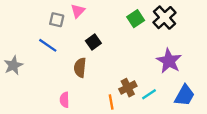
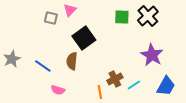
green square: (136, 19) -> (122, 17), turned 35
black square: (93, 42) -> (84, 38), size x1.6
blue line: (48, 45) -> (43, 66), moved
pink semicircle: (64, 100) -> (58, 90), turned -72

